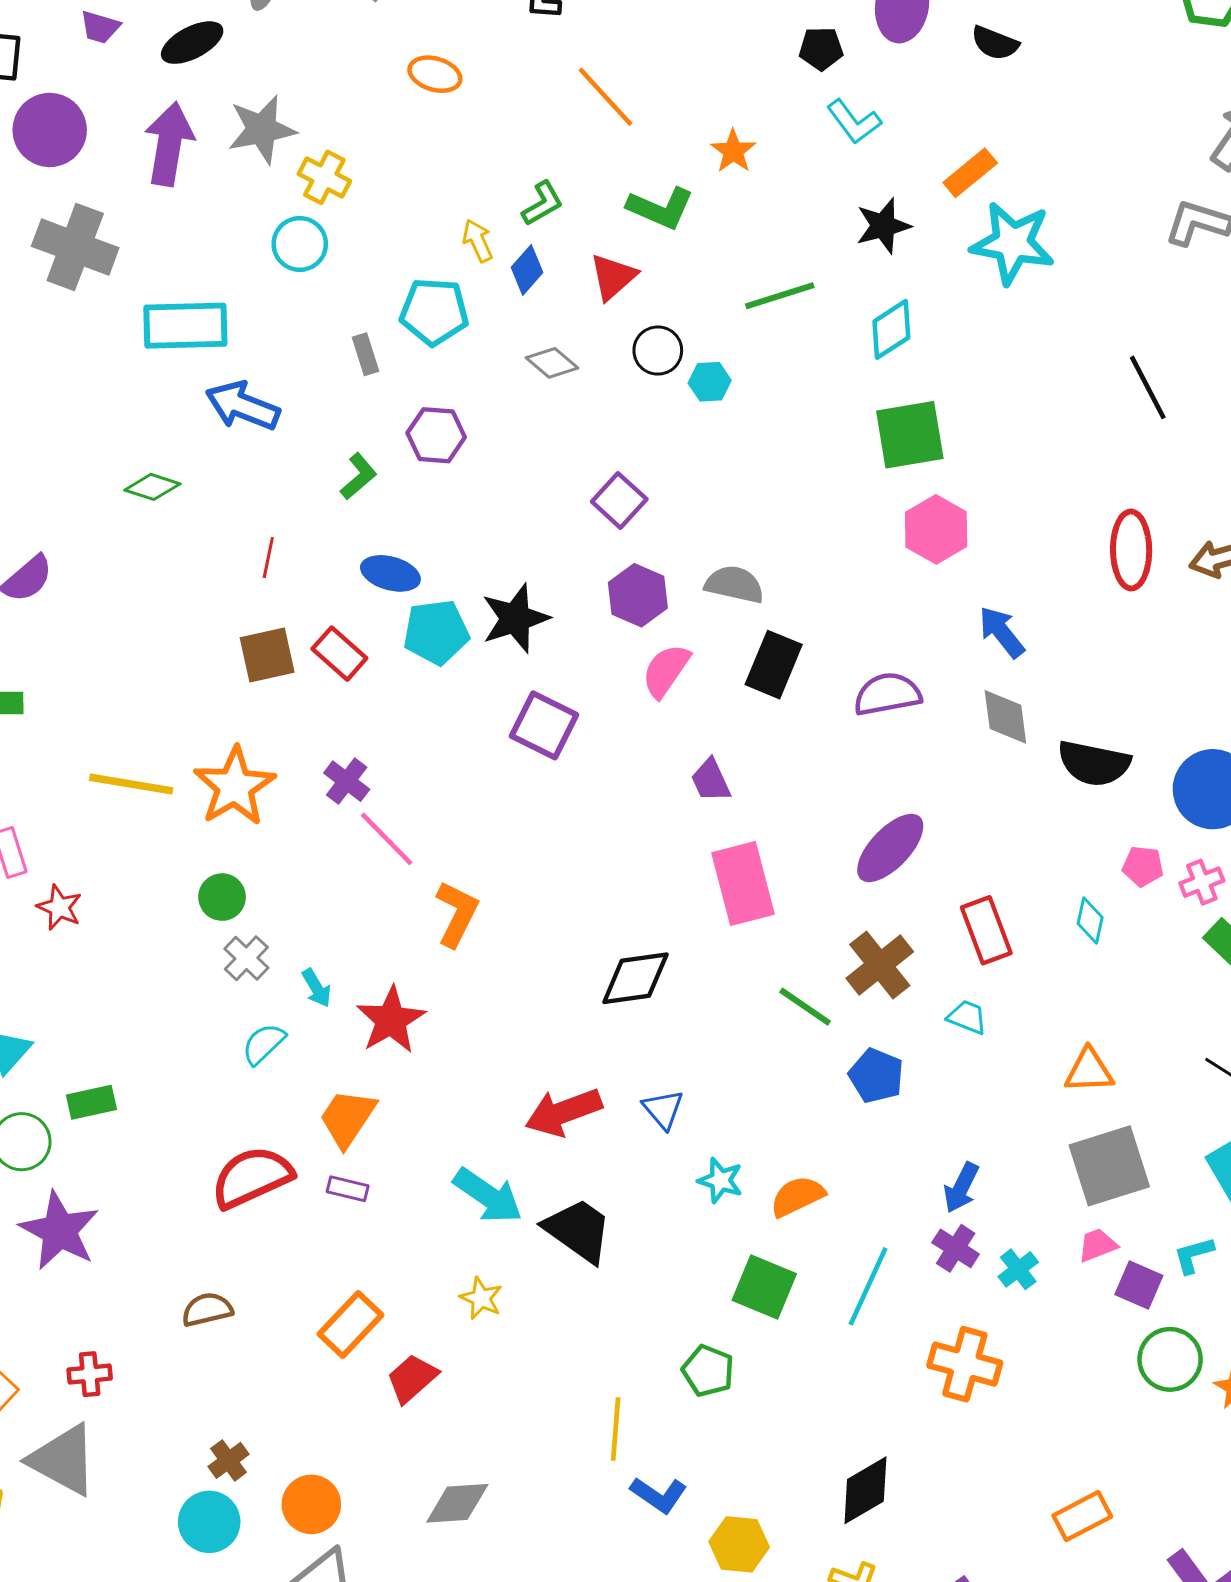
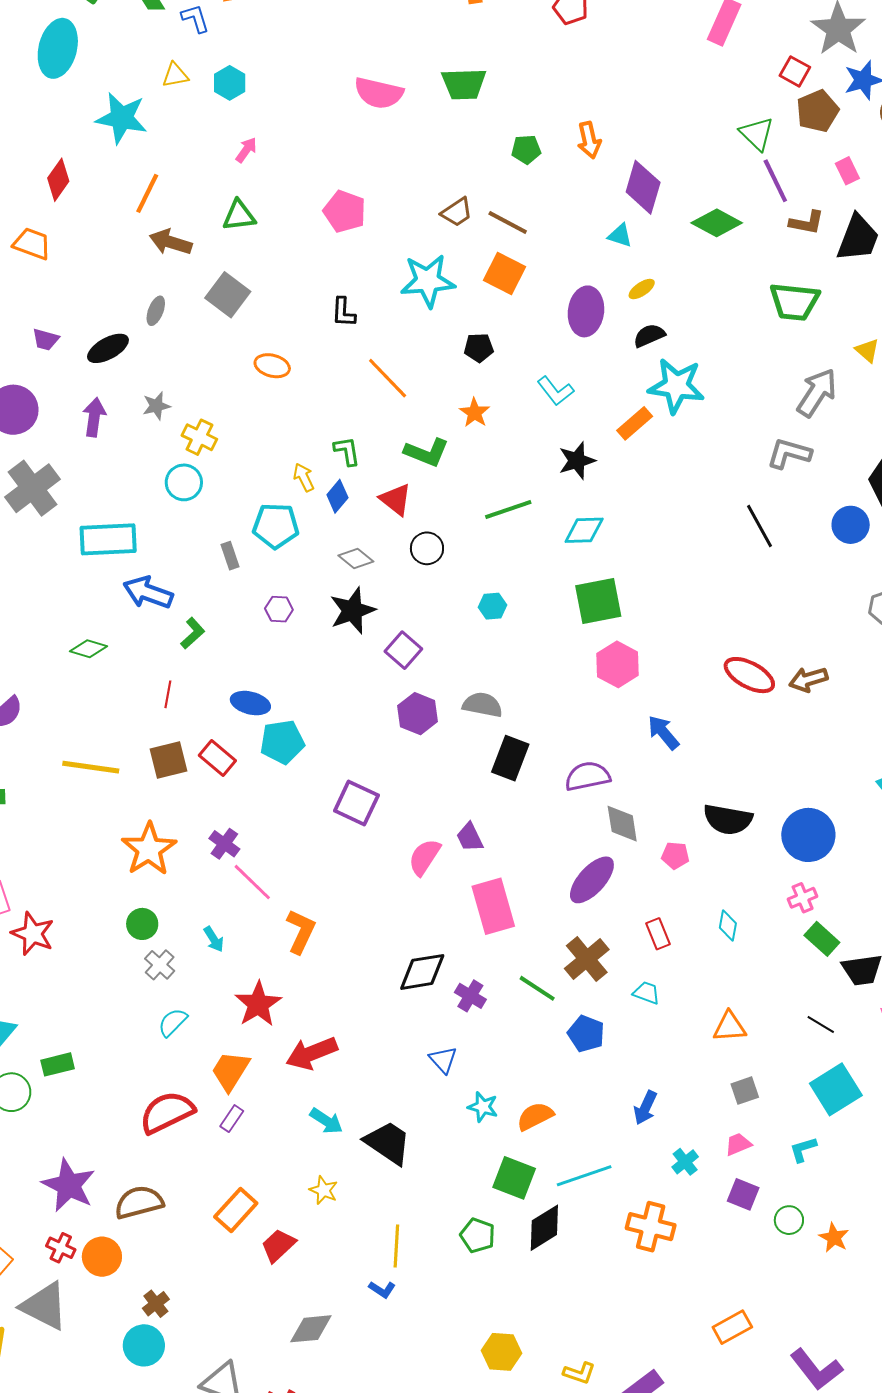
black semicircle: (995, 43) -> (649, 336), turned 136
black pentagon: (821, 49) -> (479, 348), moved
gray star: (262, 129) -> (156, 406), size x0.6
purple arrow: (169, 144) -> (94, 417), size x0.7
green L-shape: (543, 203) -> (347, 451), turned -68
cyan star: (1013, 243) -> (676, 386), moved
gray cross: (75, 247) -> (33, 488), turned 34
red triangle: (613, 277) -> (396, 499), turned -39
cyan diamond: (891, 329) -> (584, 530), turned 33
cyan hexagon: (710, 382) -> (493, 606), moved
black line: (1148, 387) -> (759, 526), moved
purple hexagon: (436, 435) -> (279, 609), size x0.7
green L-shape: (359, 476) -> (193, 633), moved
red ellipse: (1131, 550) -> (749, 675), turned -60
black star: (515, 618) -> (352, 610), moved
pink semicircle: (666, 671) -> (424, 857), moved
gray diamond: (1005, 717) -> (622, 824), moved
yellow line: (131, 784) -> (91, 767), moved
pink pentagon: (1143, 866) -> (675, 855), moved
red star: (59, 907) -> (33, 934), size x1.4
red rectangle: (986, 930) -> (658, 934), size x0.7
cyan arrow: (317, 988) -> (214, 939), moved
red arrow: (563, 1112) -> (312, 1053), moved
gray square: (1109, 1166) -> (745, 1091), size x0.5
purple rectangle: (348, 1189) -> (232, 1119), turned -68
cyan arrow: (488, 1196) -> (326, 1121), size x0.7
purple star: (59, 1231) -> (69, 1185), moved
purple cross: (956, 1248) -> (470, 996), moved
purple square: (1139, 1285) -> (743, 1194), moved
cyan line: (868, 1286) -> (584, 1176), turned 48
brown semicircle: (207, 1310) -> (139, 1202), size x1.4
green circle: (1170, 1359) -> (789, 1220), size x0.7
red cross: (90, 1374) -> (61, 1248), turned 32
yellow line: (616, 1429) -> (396, 1246), moved
black diamond: (865, 1490) -> (544, 1228), moved
blue L-shape: (659, 1495) -> (382, 1289), moved, size x0.7
orange circle: (311, 1504) -> (102, 1257), moved

